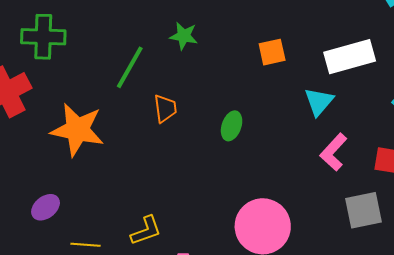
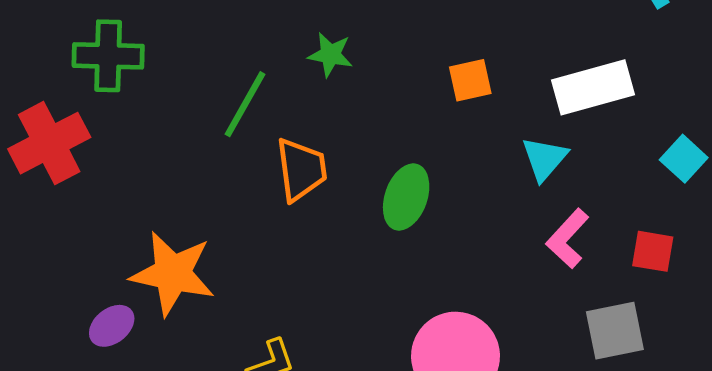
orange trapezoid: (165, 108) -> (301, 169), size x1.4
green ellipse: (232, 126) -> (406, 197), size x1.4
orange star: (77, 130) -> (173, 273), moved

